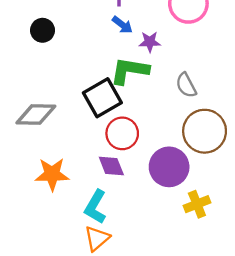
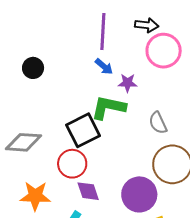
red circle: (122, 133) -> (72, 164), moved

